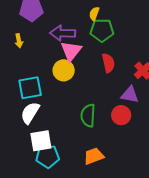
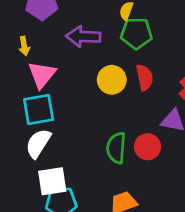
pink triangle: (71, 51) -> (42, 75), moved
yellow circle: (64, 70) -> (112, 80), moved
red circle: (121, 115) -> (148, 147), moved

